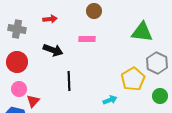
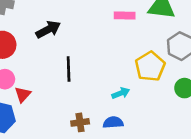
pink rectangle: (87, 39) -> (125, 15), moved
black arrow: (53, 50) -> (48, 29), turned -48

